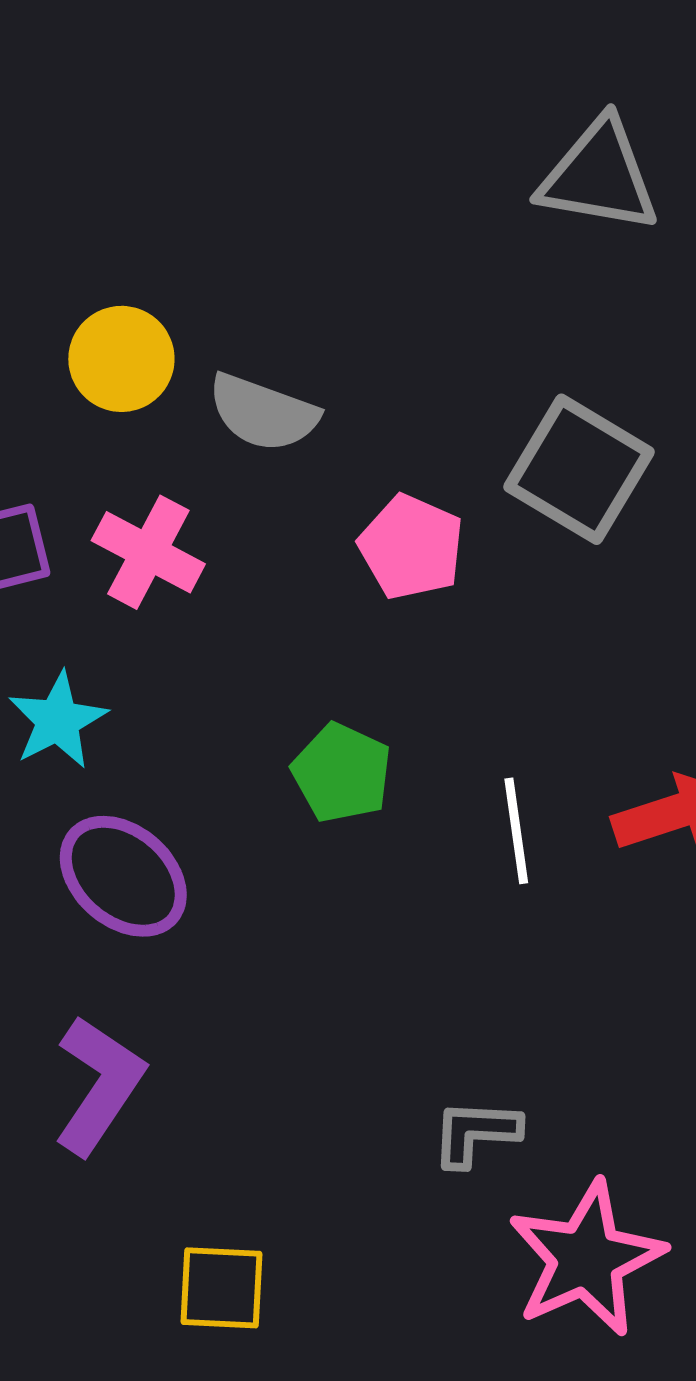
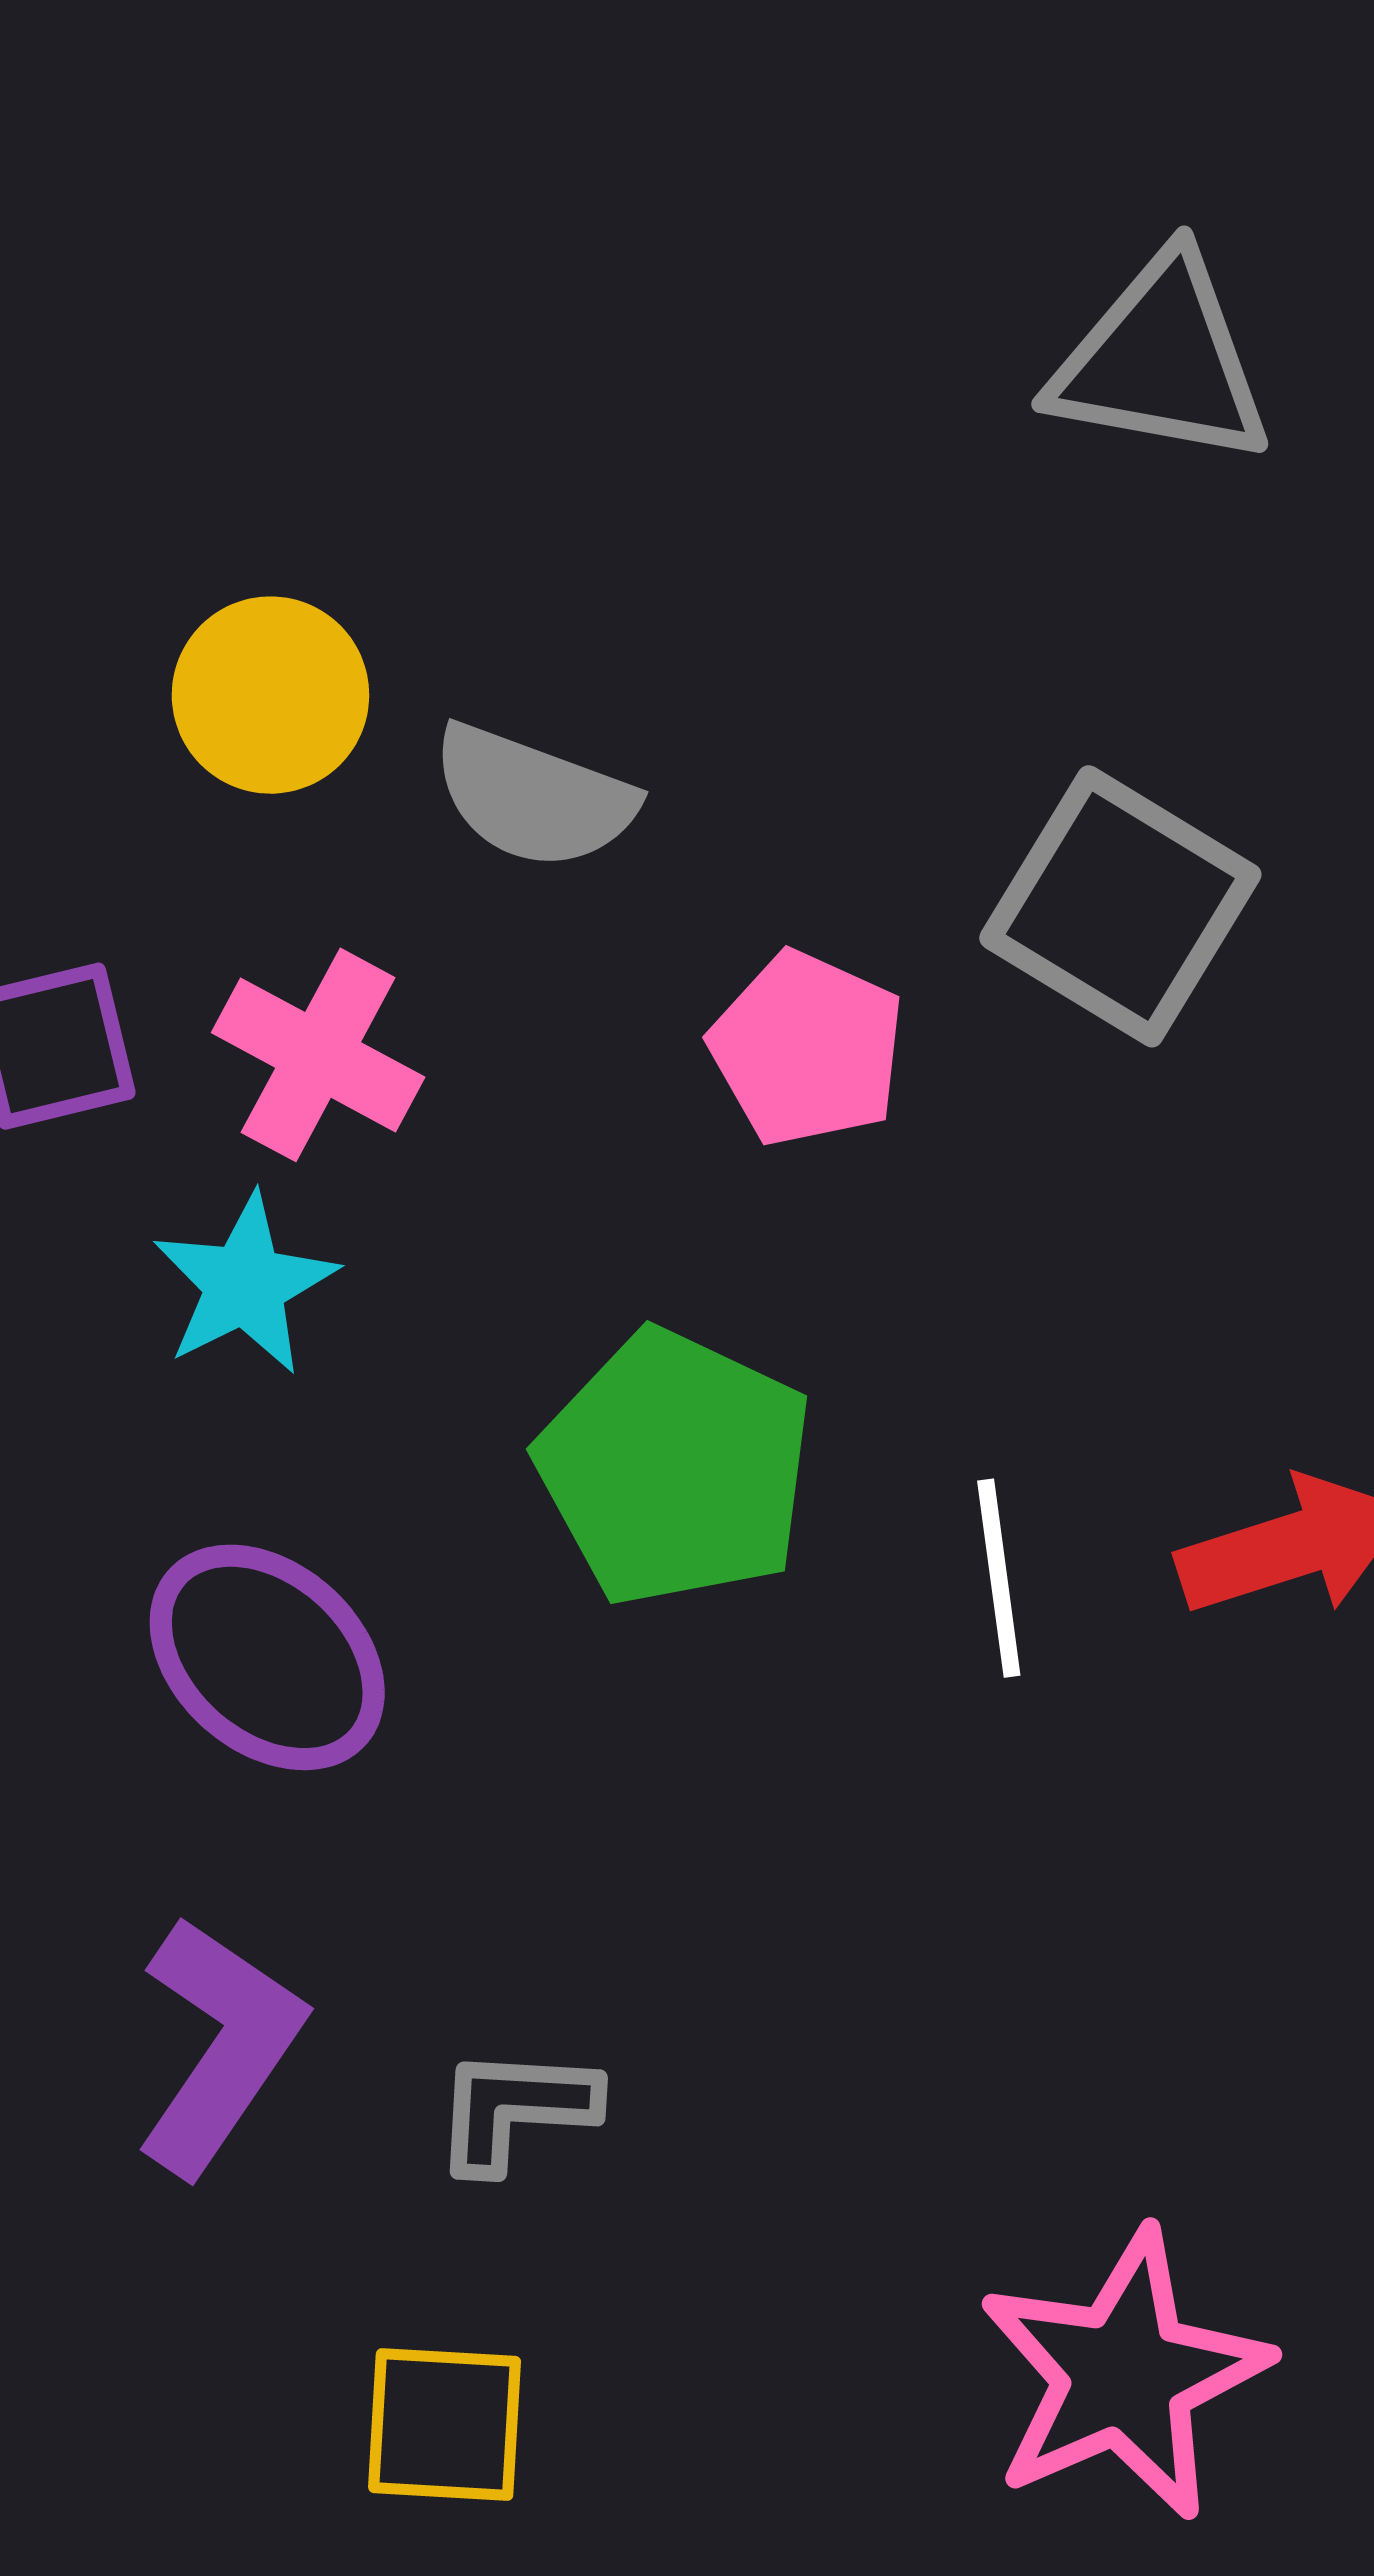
cyan star: (58, 720) -> (245, 1284), moved
green pentagon: (342, 773) -> (675, 1468), size x1.5
gray L-shape: (476, 1133) -> (515, 2109), moved

